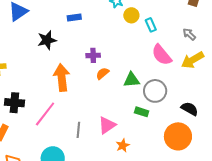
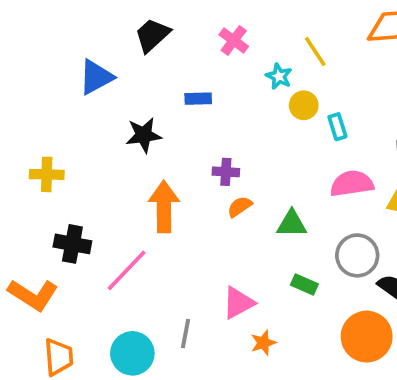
pink semicircle: (162, 55) -> (352, 184), turned 115
gray circle: (155, 91) -> (357, 255), moved
gray line: (78, 130) -> (185, 334), moved

